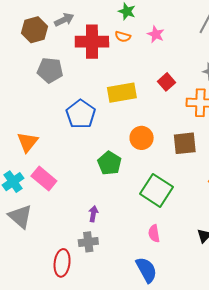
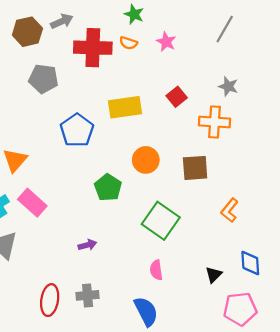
purple arrow: (93, 214) -> (87, 245), turned 63
gray cross: (88, 242) -> (88, 295), moved

